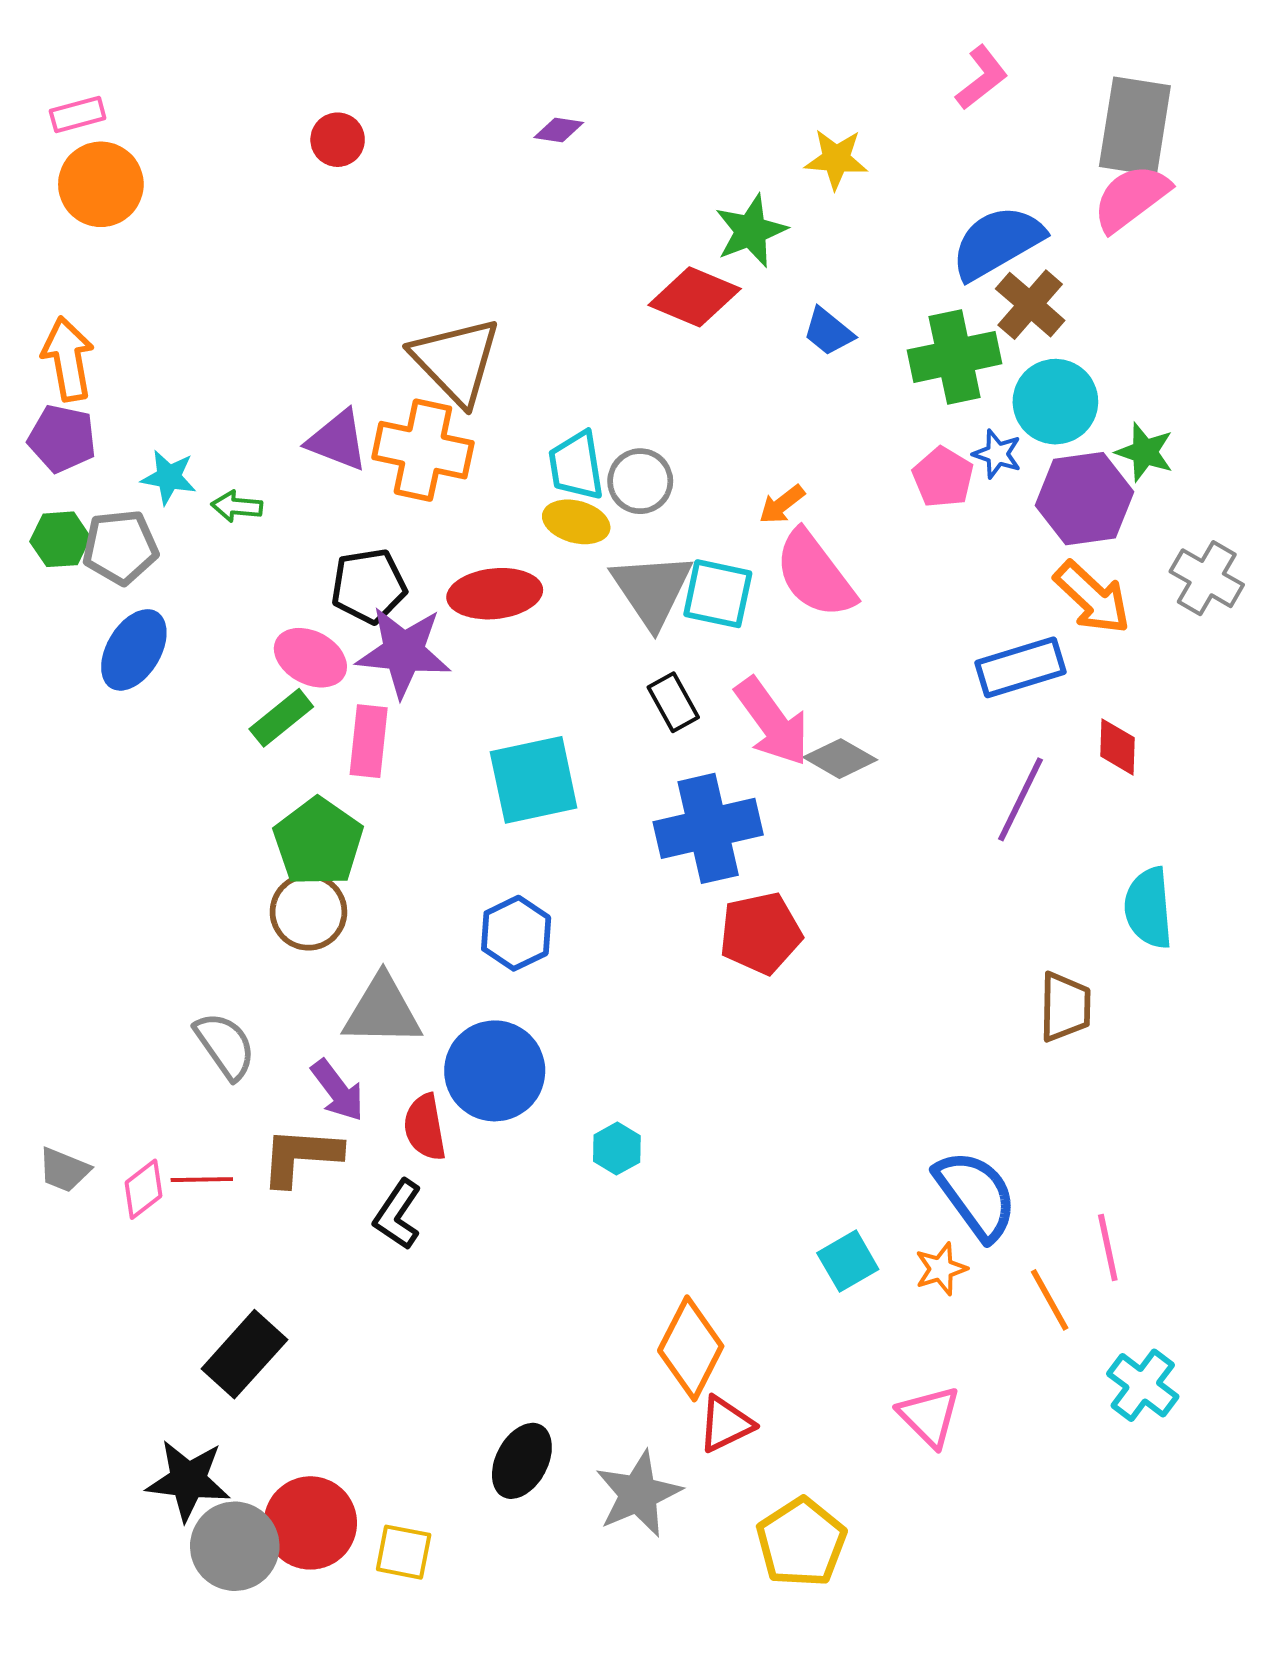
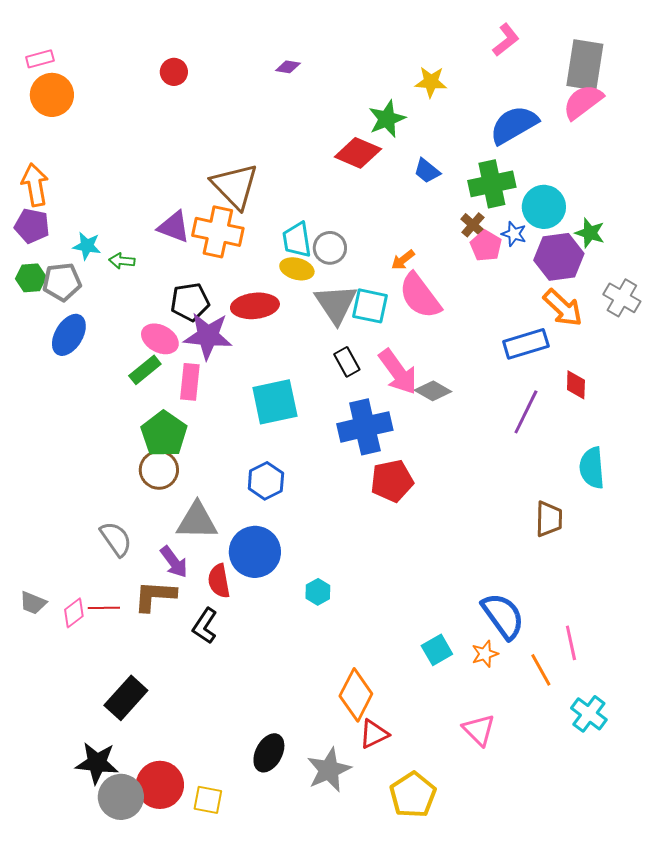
brown cross: (1030, 305) -> (473, 225), moved, size x0.7

